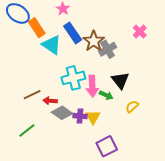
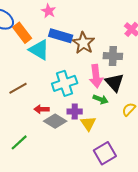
blue rectangle: (73, 33) -> (61, 36), turned -35
gray cross: (108, 49) -> (113, 56), moved, turned 36
pink arrow: (92, 86) -> (96, 76), moved
brown line: (32, 95) -> (18, 88), moved
purple cross: (80, 116) -> (75, 111), moved

